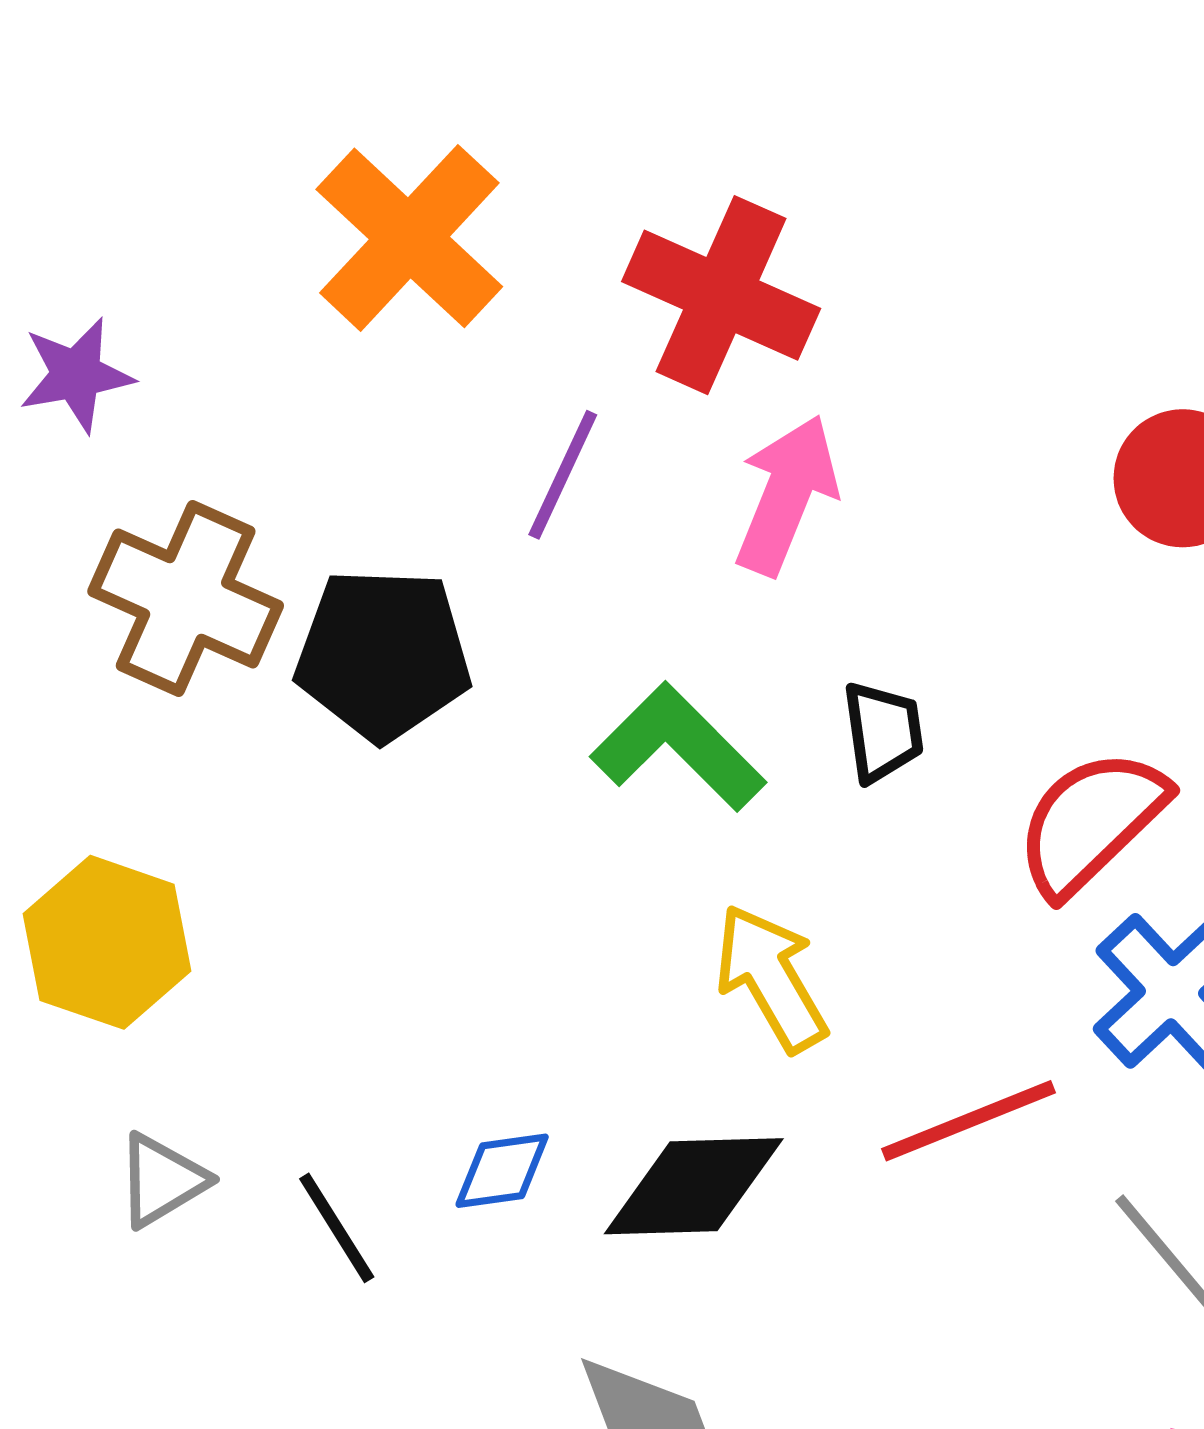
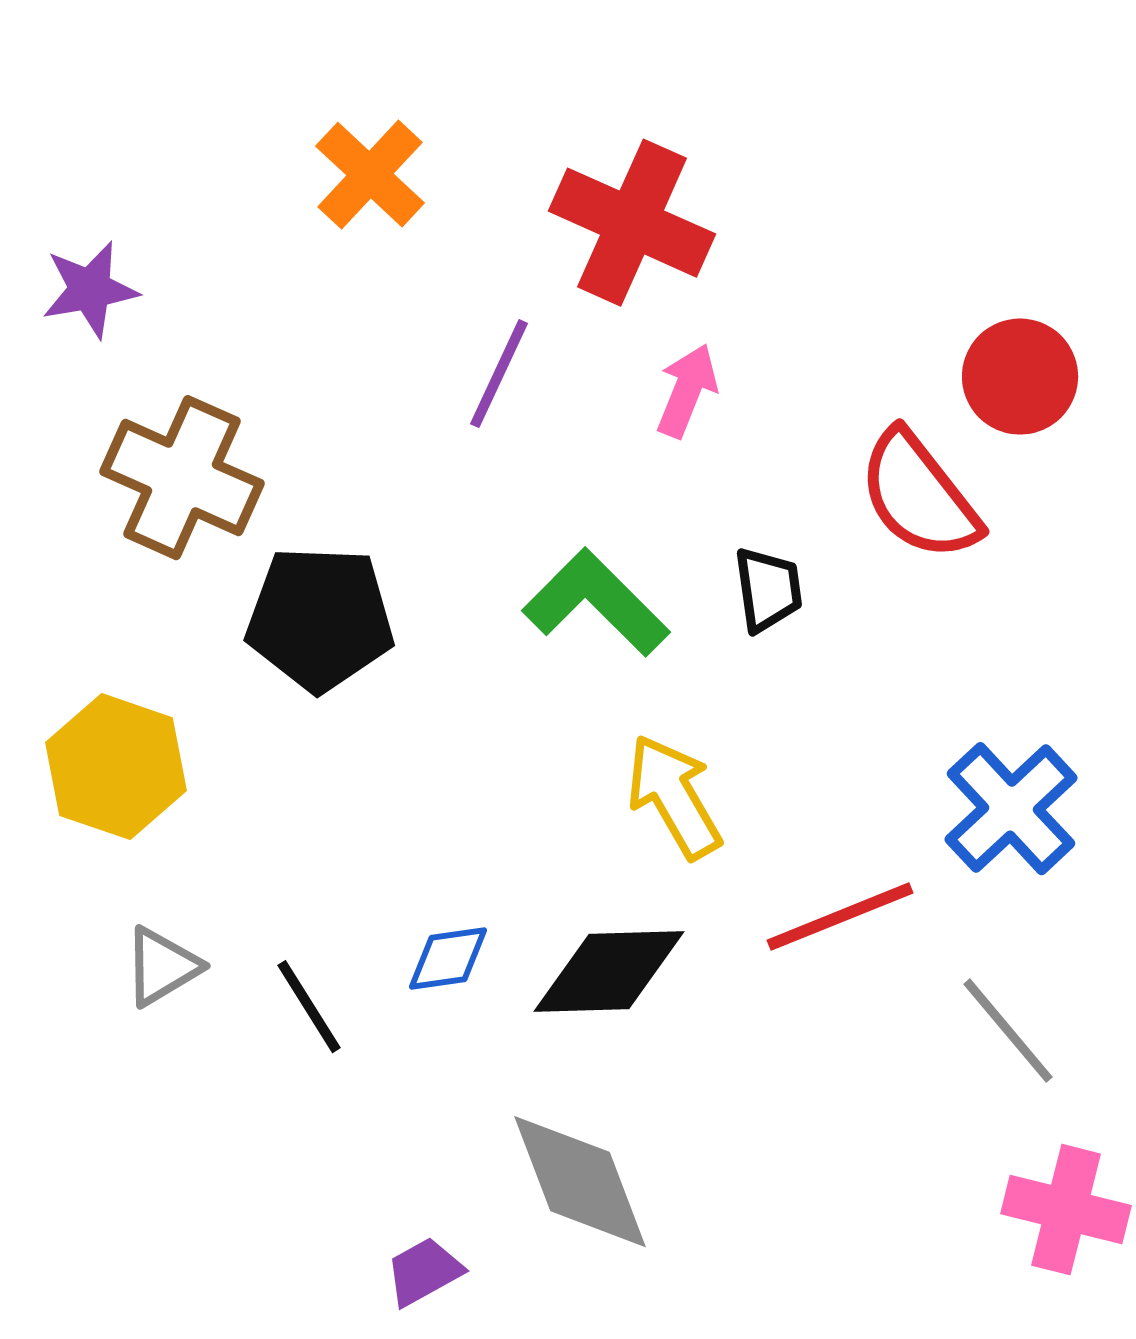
orange cross: (409, 238) -> (370, 175), size x0.7
pink arrow: (786, 495) -> (687, 391), size x0.7
black pentagon: (383, 654) -> (320, 619), moved
red semicircle: (1091, 822) -> (919, 496), moved, turned -84

